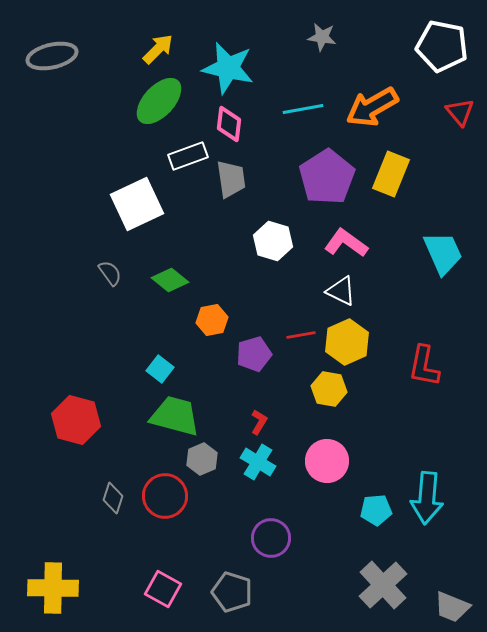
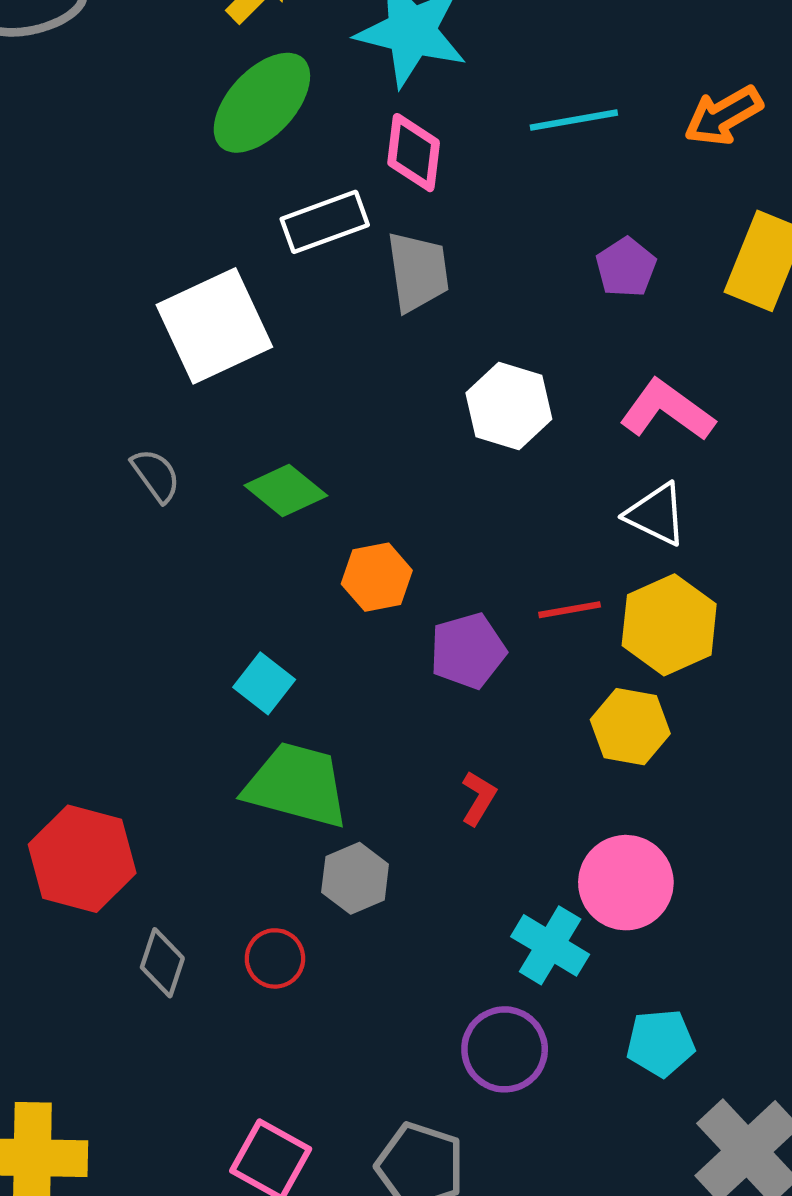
orange arrow: (372, 107) -> (723, 116), size x0.7
purple pentagon: (327, 177) -> (626, 267), size x0.5
red hexagon: (76, 420) -> (82, 859), moved
cyan cross: (258, 462) -> (550, 945), moved
red circle: (165, 496) -> (275, 958), size x0.6
cyan pentagon: (376, 510) -> (661, 1043), moved

